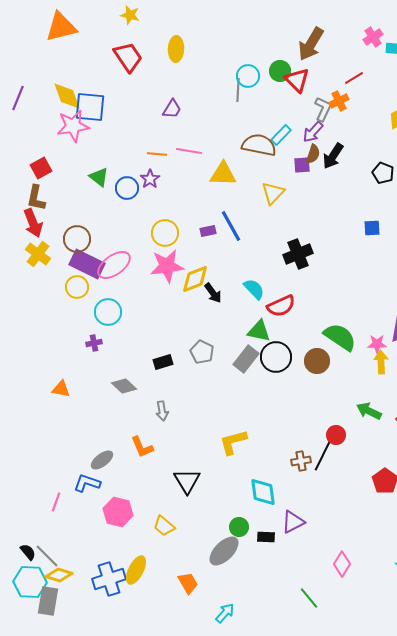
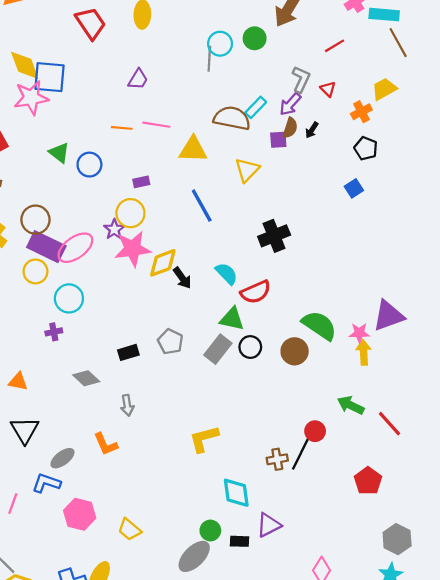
red triangle: (297, 80) -> (328, 89), moved, size x0.6
orange cross: (339, 101) -> (361, 112), moved
black arrow: (333, 156) -> (312, 130), size x0.6
purple star: (150, 179) -> (114, 229), moved
blue square: (372, 228) -> (354, 188), moved, turned -30
purple rectangle: (208, 231) -> (141, 182), moved
black circle: (276, 357) -> (250, 347), size x0.7
black triangle: (187, 481) -> (25, 430), moved

